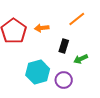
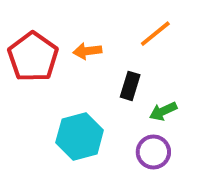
purple circle: (64, 80) -> (153, 152), moved

